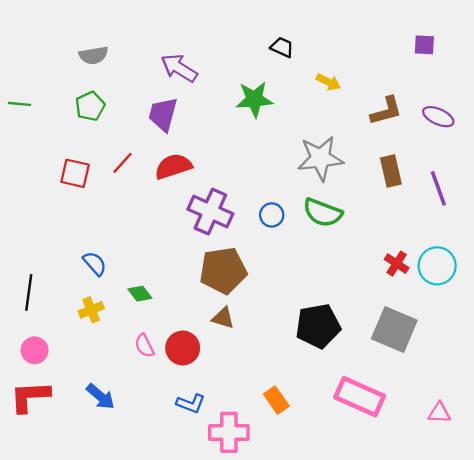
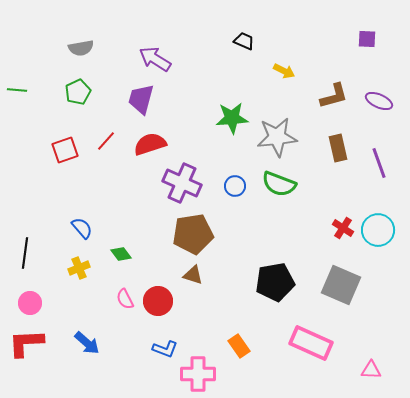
green star: (254, 99) -> (232, 118), moved
red square: (75, 173) -> (65, 150), turned -32
pink triangle: (439, 413) -> (371, 370), moved

